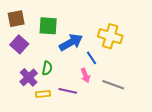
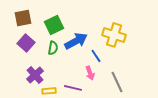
green square: (48, 26) -> (54, 25), turned -30
green semicircle: (47, 68) -> (53, 48), moved
gray line: (113, 85) -> (117, 82), turned 45

